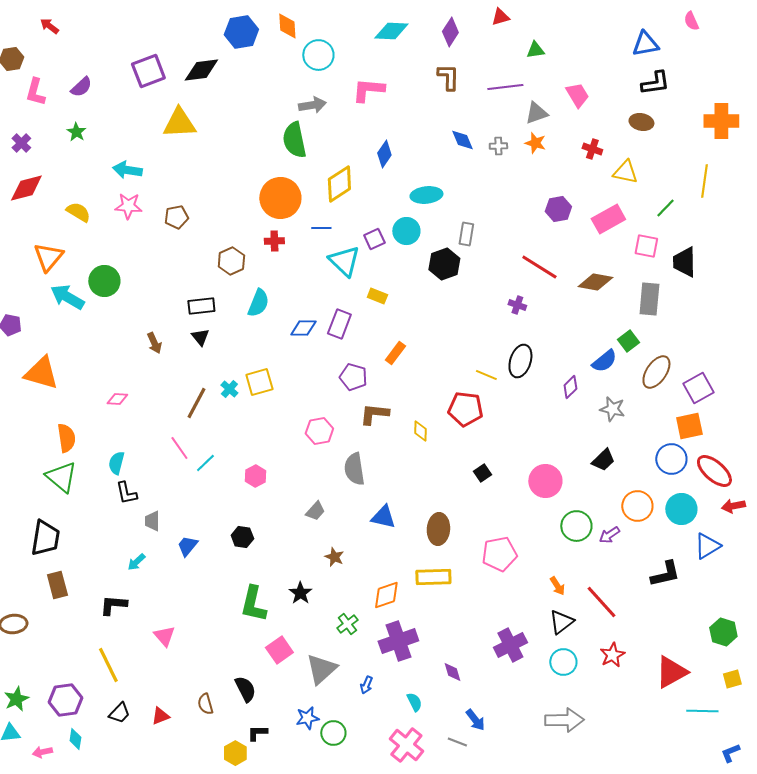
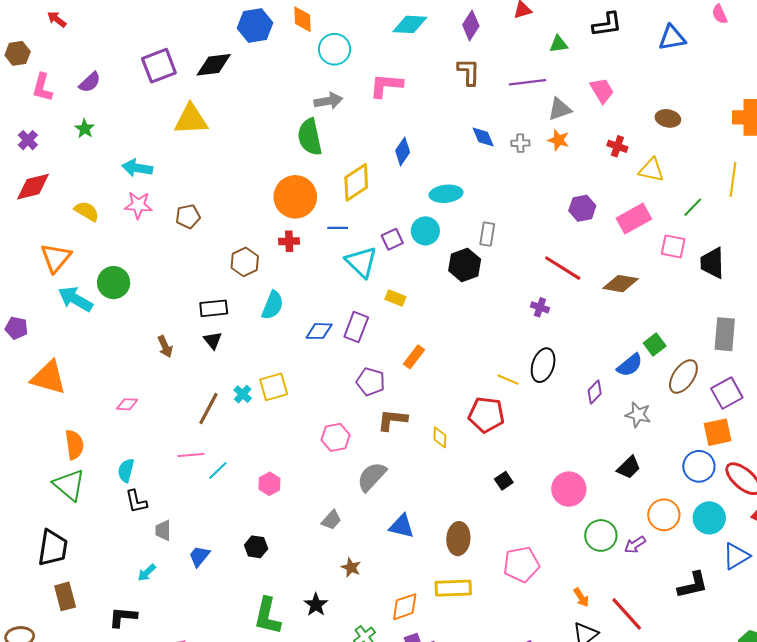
black L-shape: (655, 83) -> (607, 24), moved
gray rectangle: (649, 299) -> (725, 334), moved
pink line: (179, 448) -> (191, 455), turned -60
gray semicircle: (354, 469) -> (372, 477), turned 52

